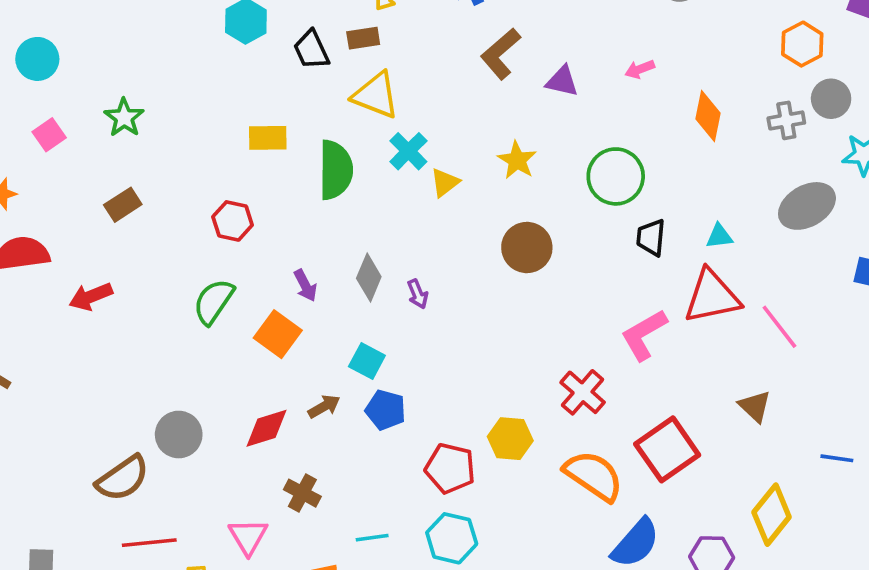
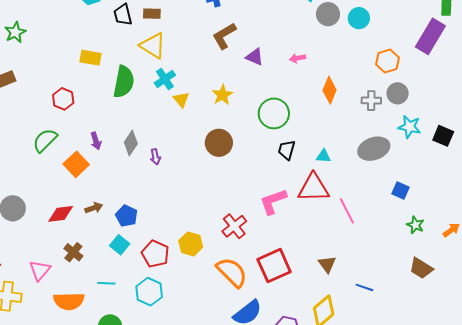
yellow triangle: (445, 183) -> (181, 100), turned -42
cyan square: (367, 361) -> (120, 245), moved
brown triangle: (755, 406) -> (327, 264), moved

